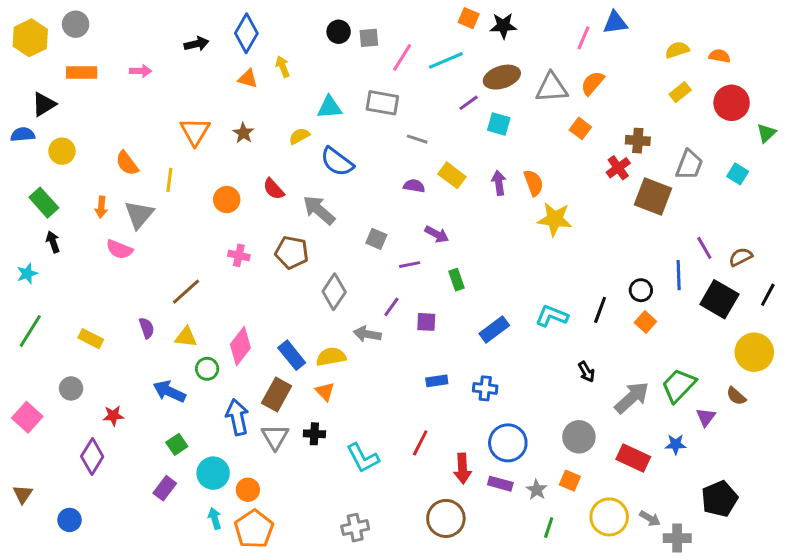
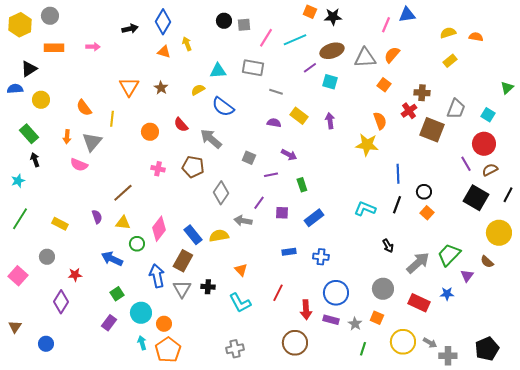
red circle: (732, 103) -> (484, 144), moved
orange semicircle: (534, 183) -> (380, 121), moved
blue line: (679, 275) -> (398, 174), moved
blue rectangle: (494, 330) -> (314, 218), moved
orange triangle: (325, 391) -> (241, 270), moved
black pentagon: (719, 499) -> (487, 349), moved

